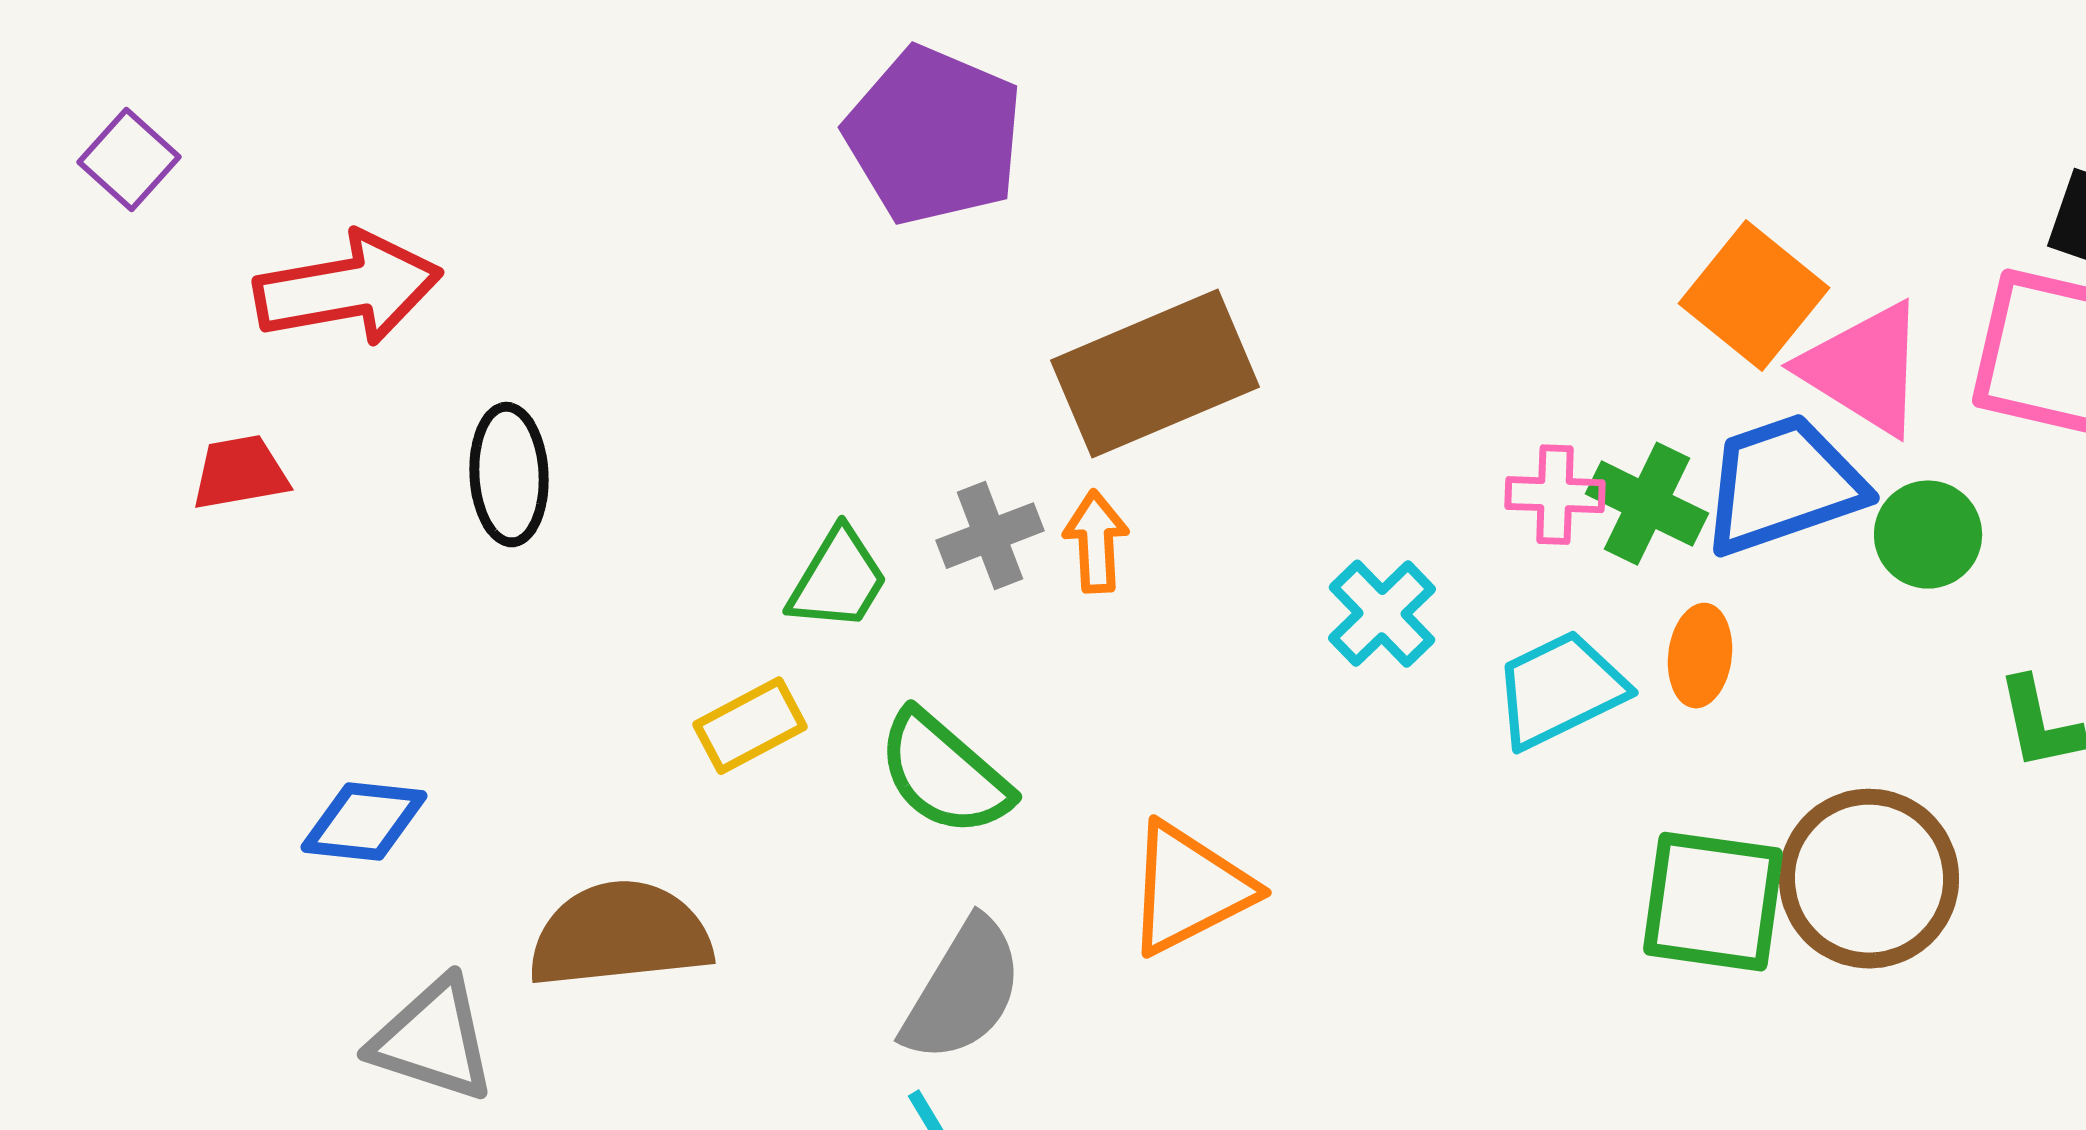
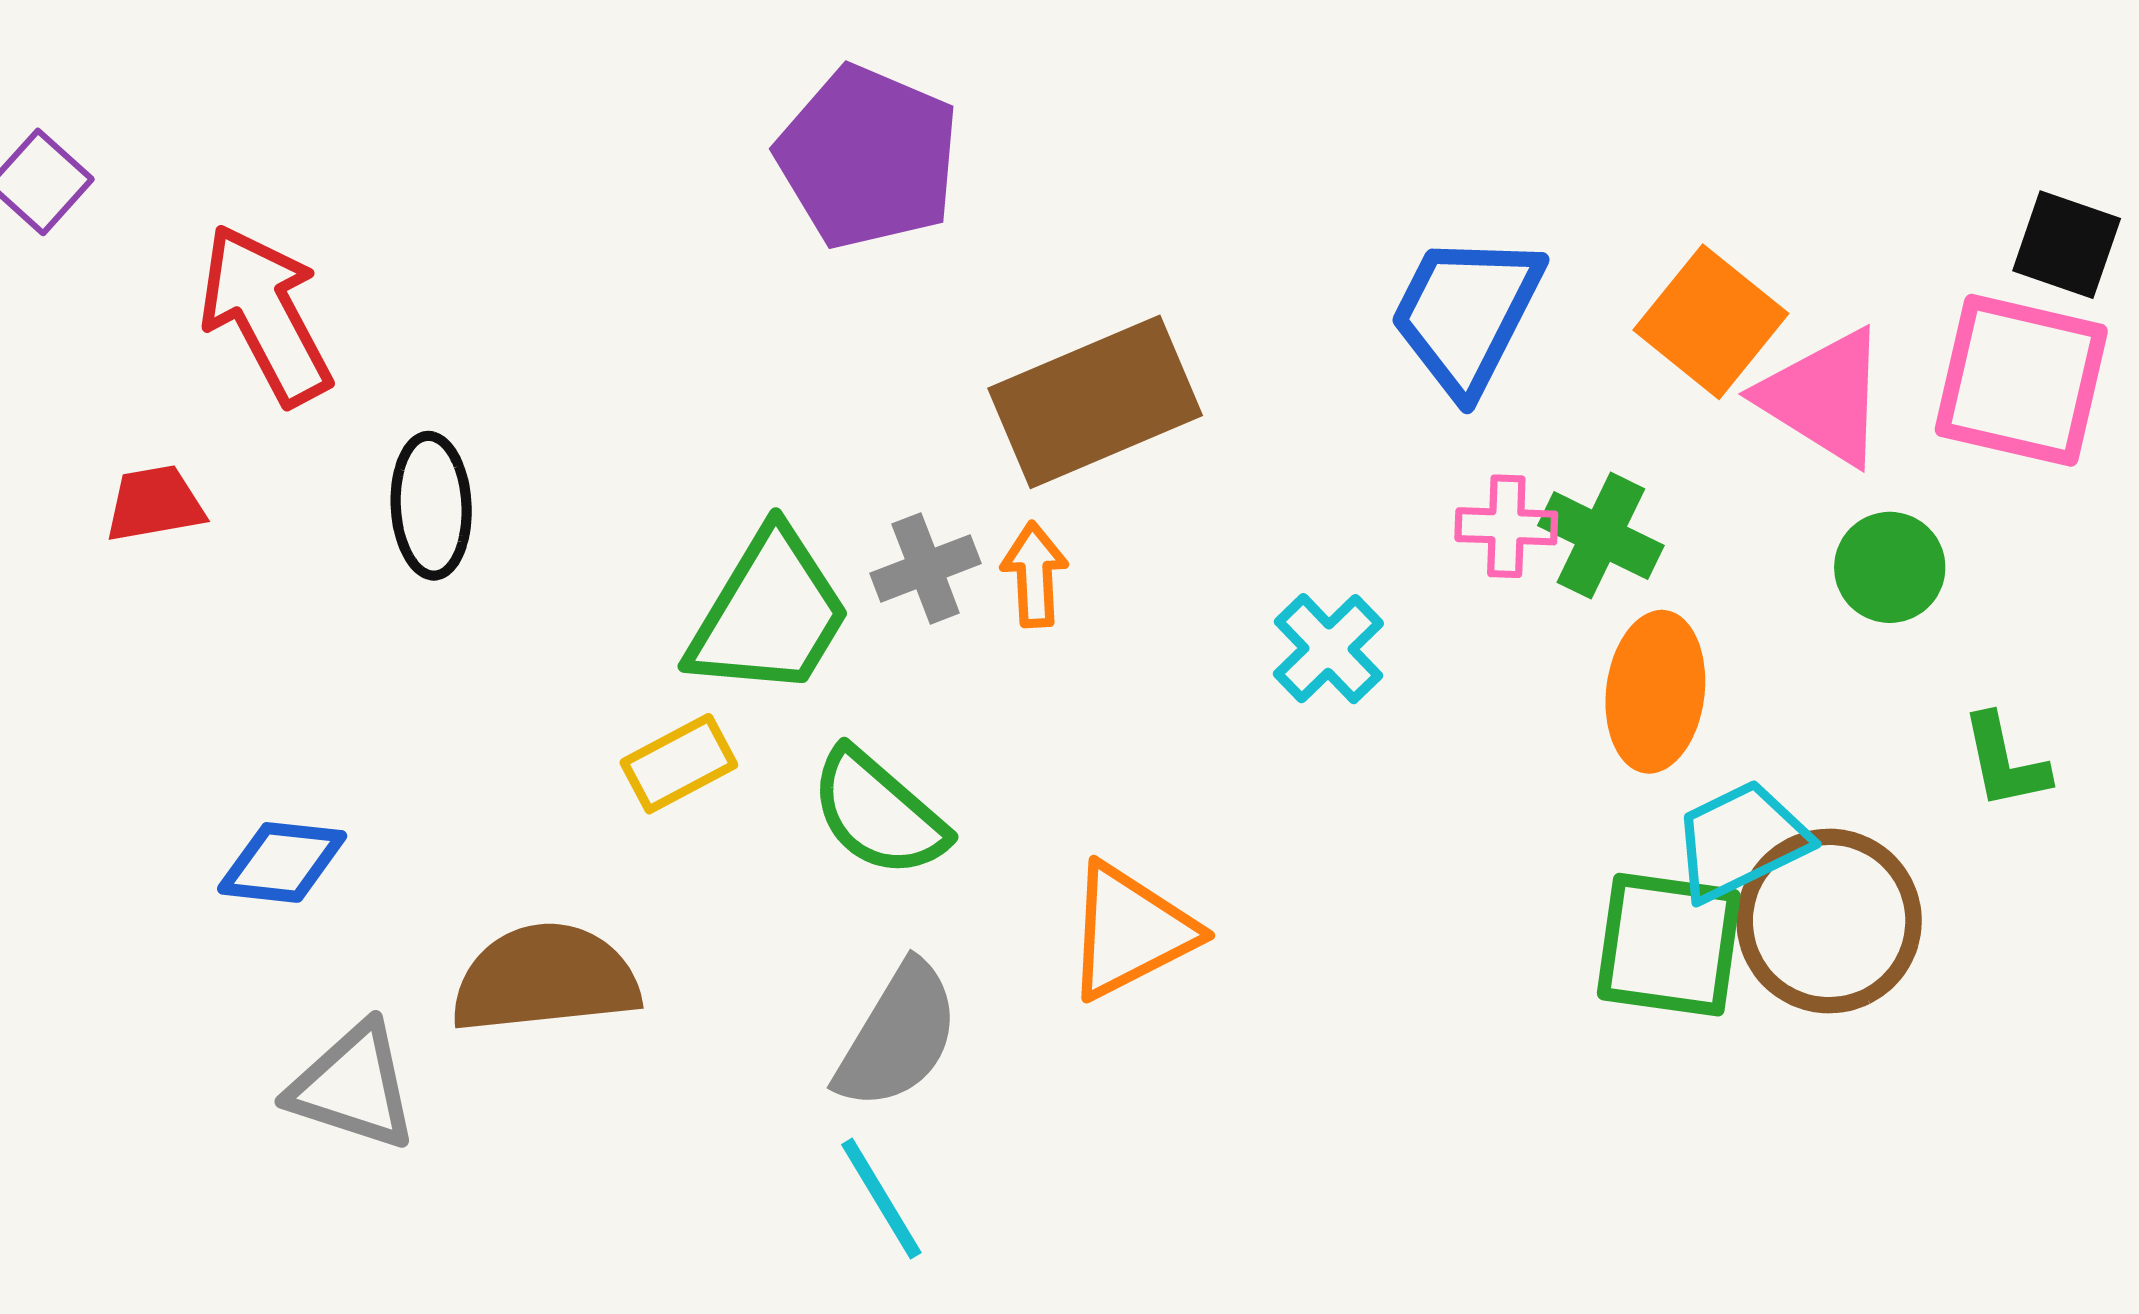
red arrow: (348, 289) -> (266, 315), turned -108
blue trapezoid: (1783, 485) -> (1466, 314), moved, turned -44
green trapezoid: (838, 580) -> (769, 614), size x1.6
orange ellipse: (1700, 656) -> (1655, 692), size x1.5
cyan trapezoid: (1560, 690) -> (1741, 841), moved

